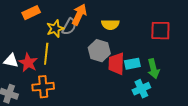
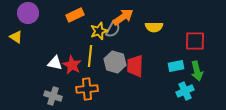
orange arrow: (79, 15) -> (123, 17), turned 30
red square: (160, 31) -> (195, 41), moved
gray hexagon: (99, 51) -> (115, 62), moved
red trapezoid: (116, 64) -> (135, 66), moved

